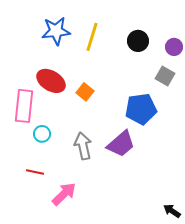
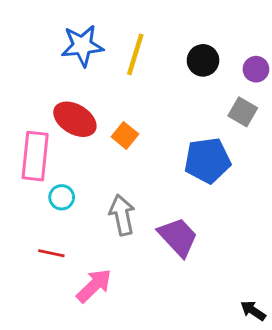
purple trapezoid: (121, 144) -> (178, 237), moved, turned -92

